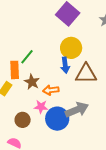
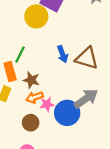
yellow circle: (71, 48) -> (36, 16), moved
brown triangle: (86, 74) -> (87, 58), turned 30
orange arrow: (51, 90) -> (35, 97), moved

